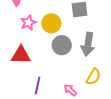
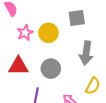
gray circle: (62, 45) -> (51, 69), moved

